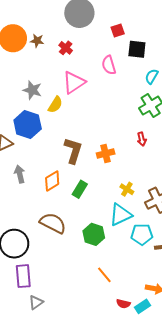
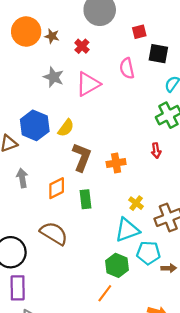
gray star: (32, 90) -> (54, 77), moved
yellow semicircle: (55, 105) -> (66, 128), moved
green rectangle: (80, 189) -> (86, 199), turned -42
green hexagon: (94, 234) -> (117, 265), moved
orange line: (104, 275) -> (105, 293), turned 72

